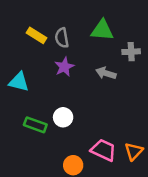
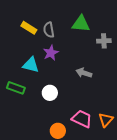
gray arrow: (106, 73) -> (84, 73), moved
cyan triangle: (19, 82) -> (31, 65), moved
green rectangle: (35, 125) -> (16, 88), moved

